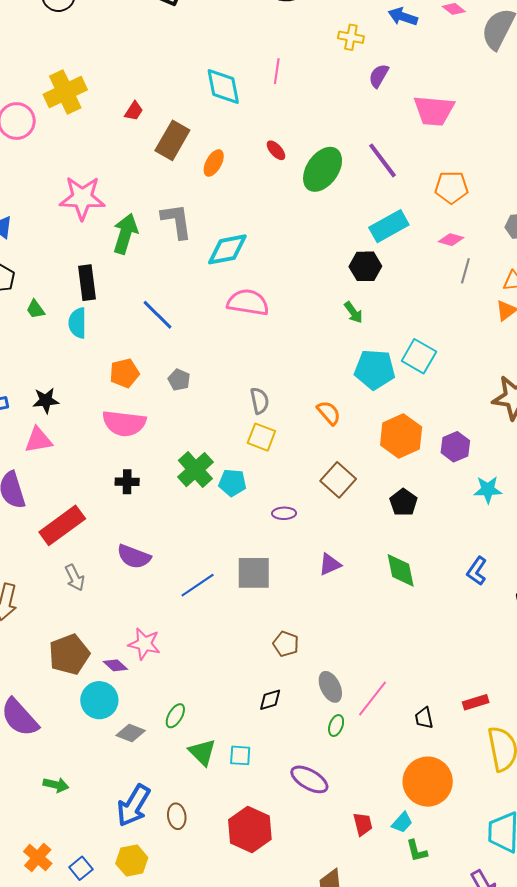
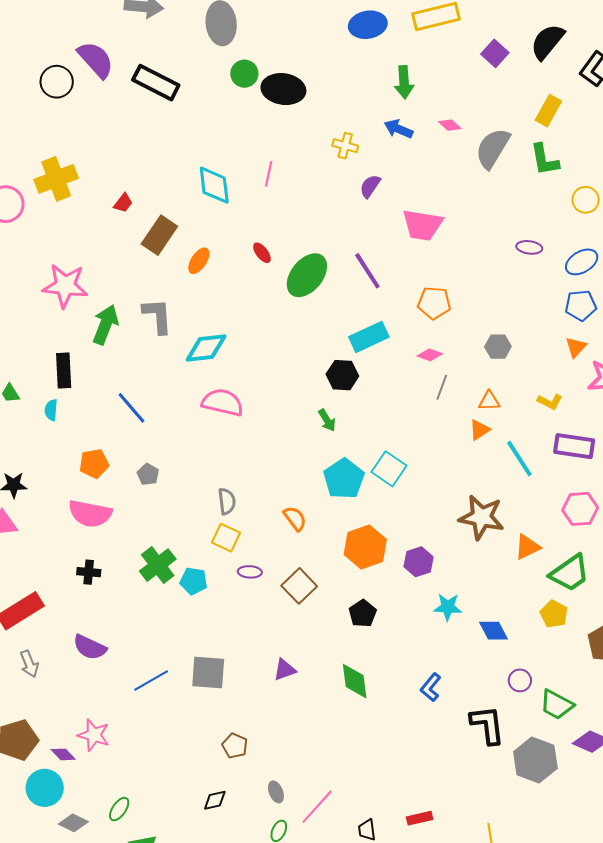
cyan semicircle: (78, 323) -> (51, 410), size x0.7
cyan pentagon: (375, 369) -> (344, 479), turned 30
purple ellipse: (284, 513) -> (250, 572), moved
gray ellipse: (330, 687) -> (276, 792), size x0.7

